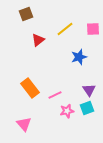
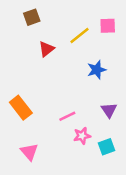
pink square: (93, 29) -> (108, 26), moved
orange rectangle: (30, 88) -> (21, 108), moved
cyan square: (87, 108) -> (106, 147), moved

